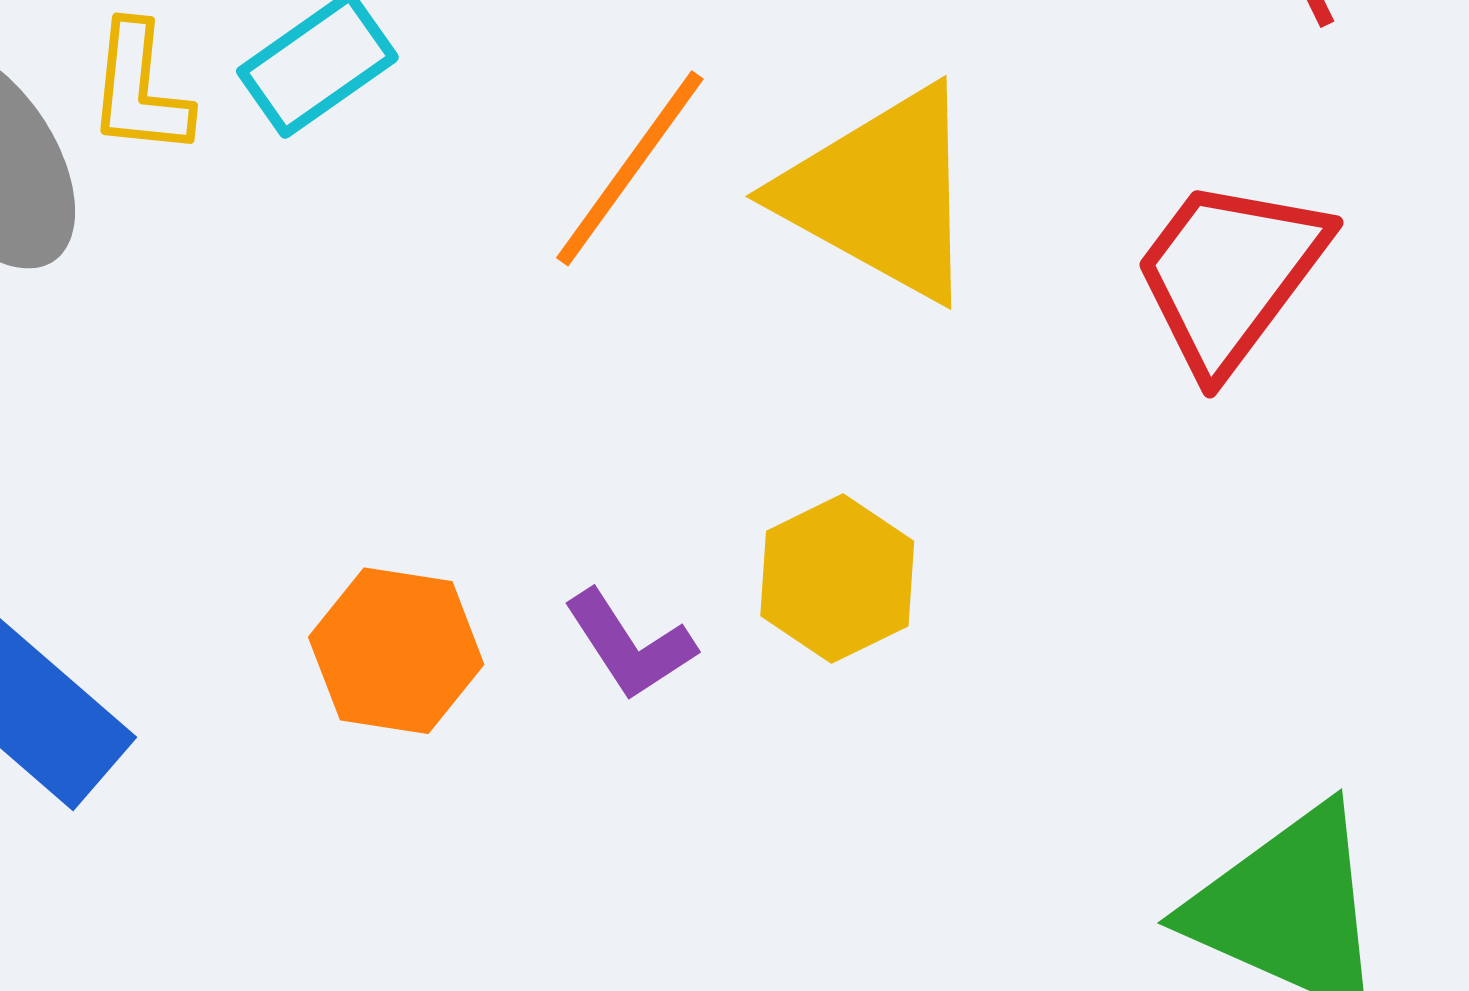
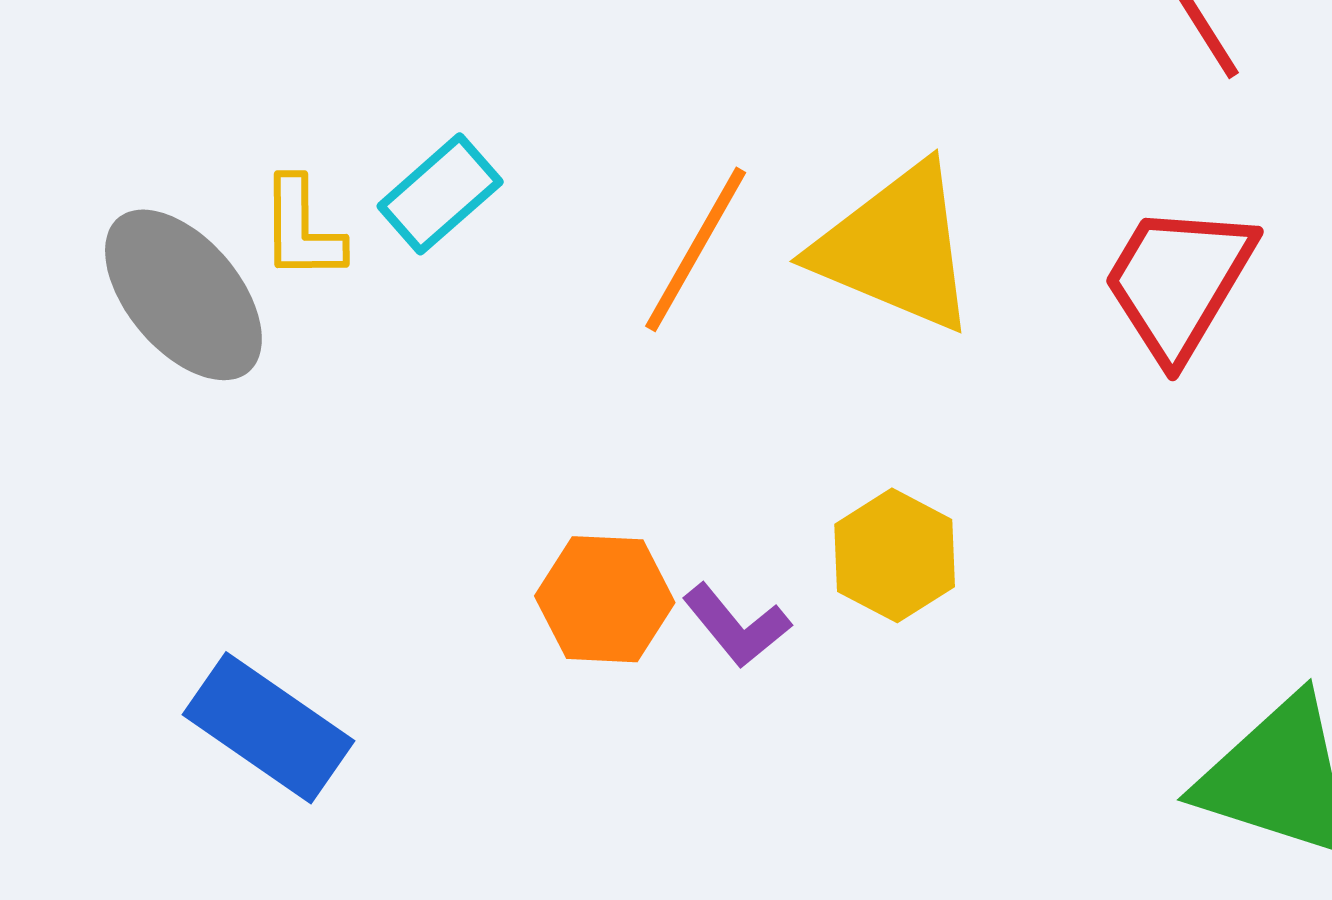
orange hexagon: (396, 651) -> (605, 599), moved

